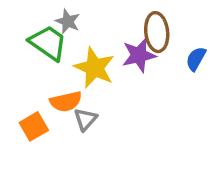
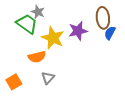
brown ellipse: (157, 32) -> (103, 18), moved
gray triangle: (85, 119) -> (48, 78), moved
orange square: (34, 126) -> (14, 82), moved

